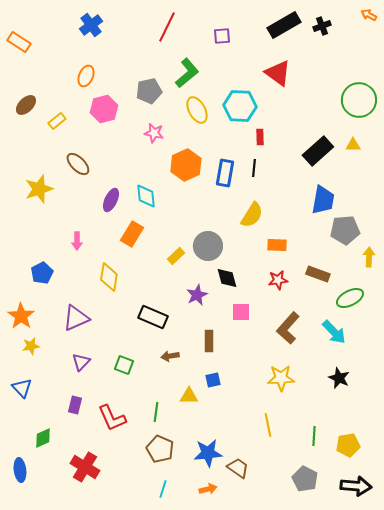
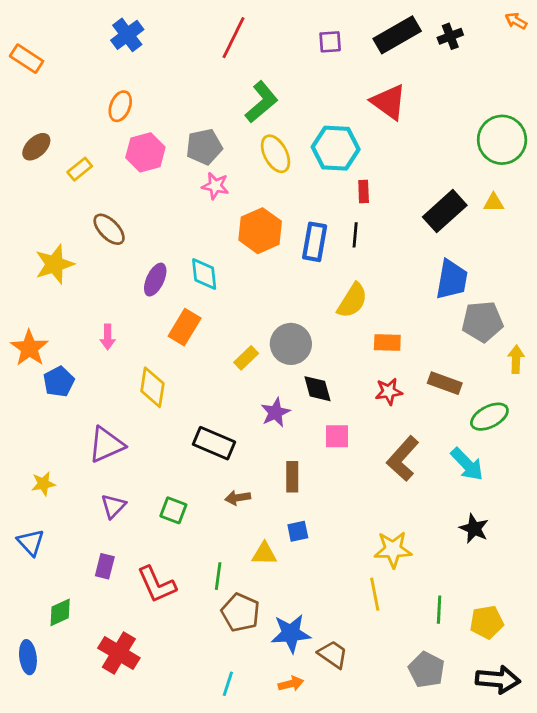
purple square: (222, 36) -> (330, 42), moved
gray pentagon: (149, 91) -> (204, 147), moved
orange star: (21, 316) -> (29, 348), moved
yellow star: (281, 378) -> (393, 549), moved
brown pentagon: (160, 449) -> (241, 612), moved

